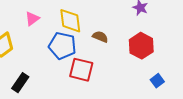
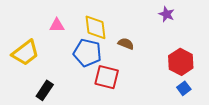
pink triangle: (32, 19) -> (57, 25), turned 35
red hexagon: (141, 46) -> (181, 62), moved

